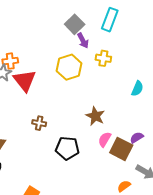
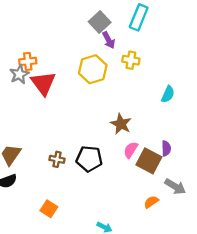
brown cross: (39, 123) -> (57, 159), moved
purple semicircle: (137, 138) -> (166, 148), turned 120

